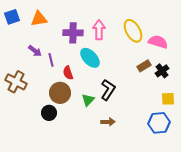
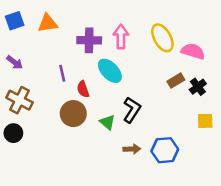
purple arrow: (35, 51) -> (15, 62), moved
green triangle: (88, 100) -> (107, 122), turned -32
black circle: (49, 113) -> (13, 133), moved
blue hexagon: (159, 123) -> (165, 150), moved

